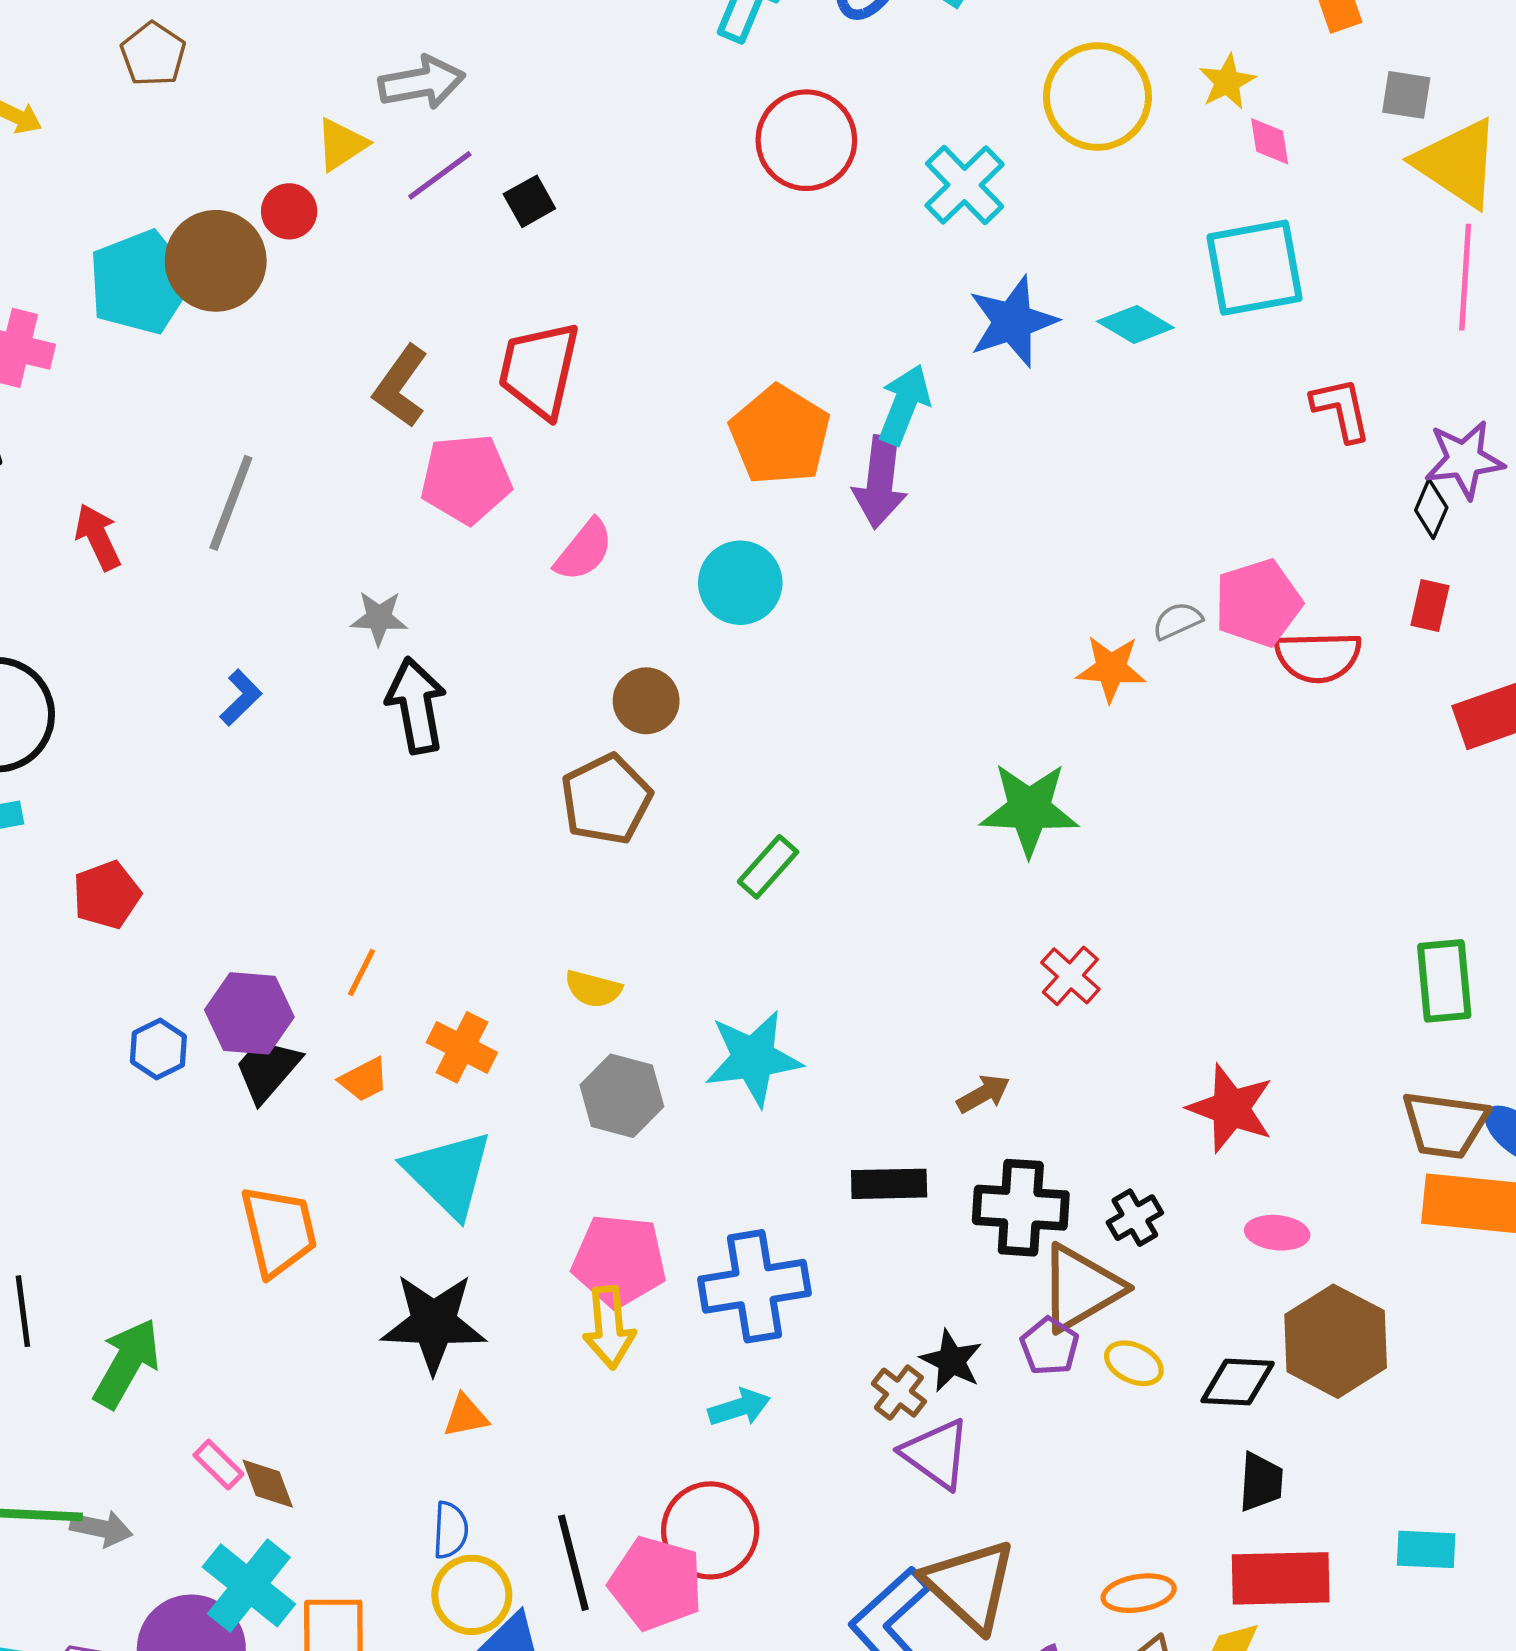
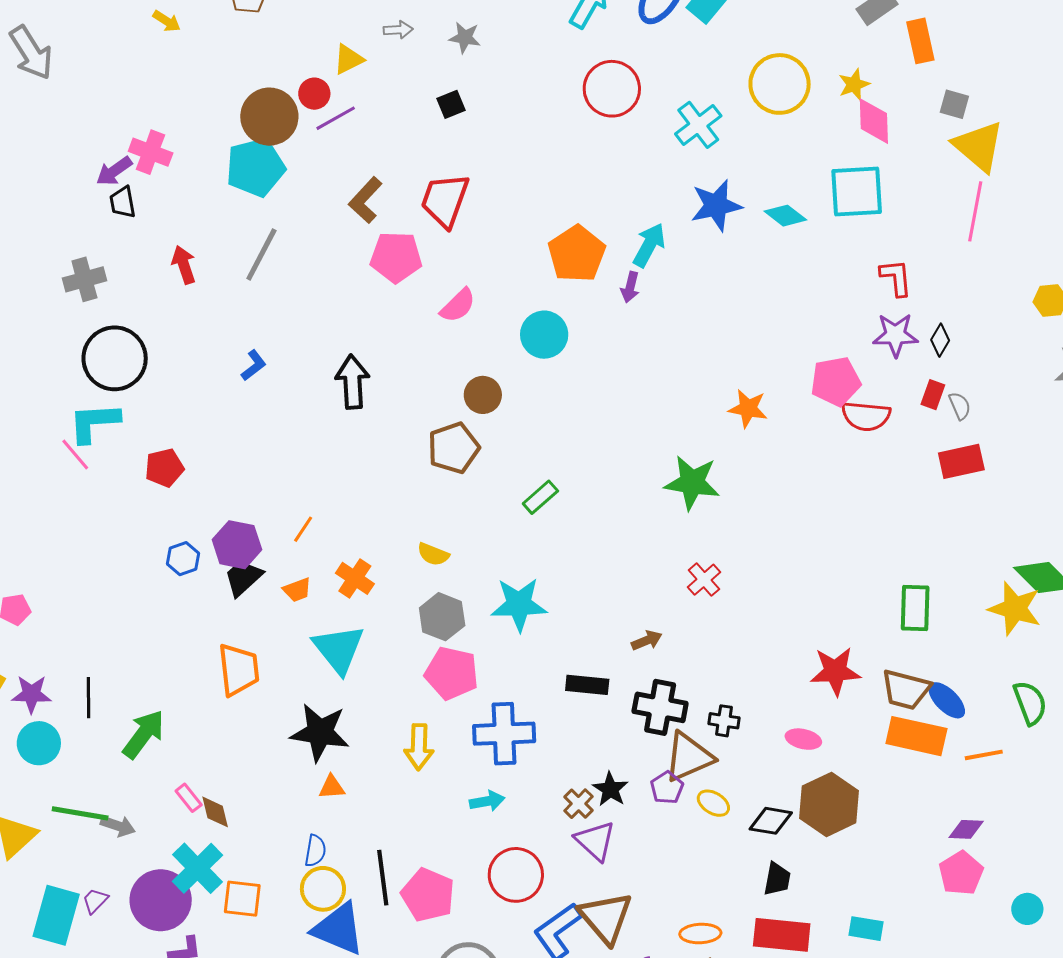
gray arrow: (422, 83) -> (398, 30), size x0.6
pink diamond: (1270, 141) -> (874, 121), size x1.6
purple line: (440, 175) -> (336, 118), moved
cyan pentagon: (140, 282) -> (255, 167), moved
purple star: (1464, 460) -> (895, 335), moved
purple arrow: (880, 482) -> (630, 287), size x0.6
gray star: (379, 618) -> (465, 37), moved
gray semicircle: (1177, 621) -> (960, 406), moved, turned 84
red star: (1231, 1108) -> (835, 671), moved, turned -30
black cross: (1135, 1218) -> (724, 721), turned 32
pink pentagon: (619, 1261) -> (452, 673), moved
red circle: (710, 1530) -> (516, 875), moved

